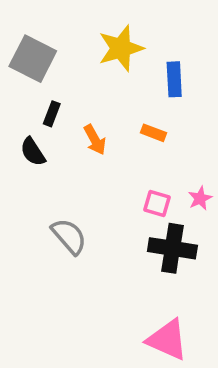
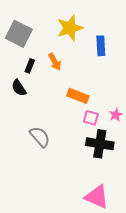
orange rectangle: (153, 133) -> (78, 96), moved, size x1.5
orange arrow: (95, 140) -> (55, 62), moved

